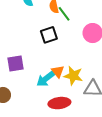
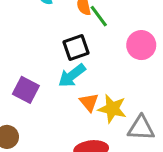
purple square: (16, 63) -> (26, 90), turned 36
cyan arrow: (46, 79) -> (72, 76), moved

